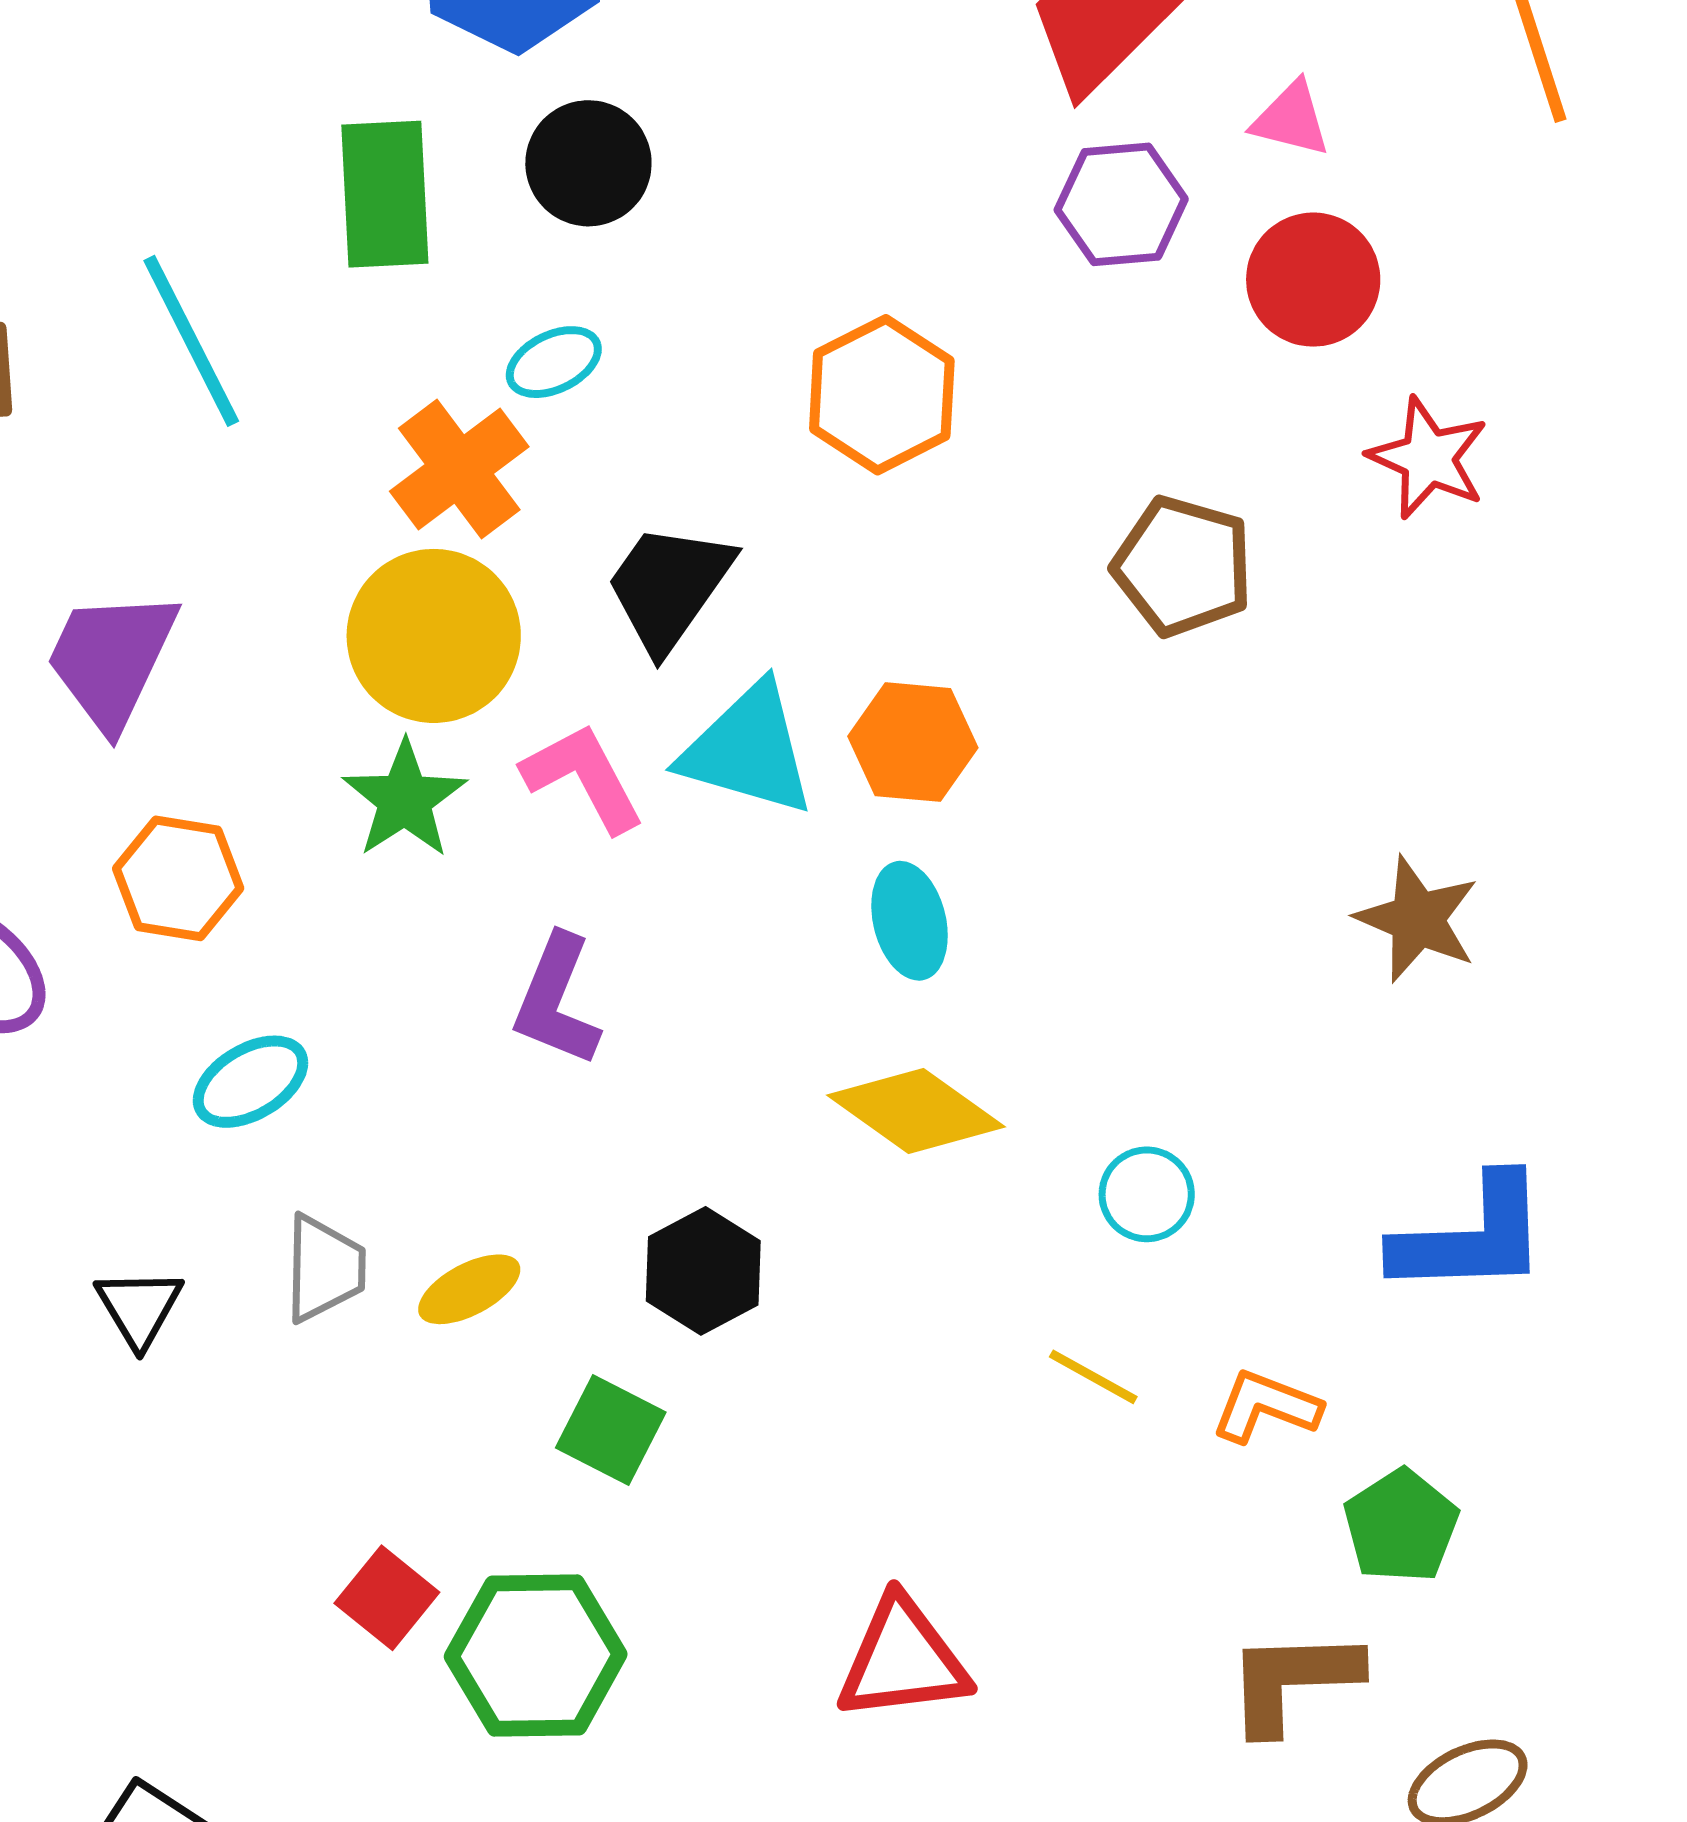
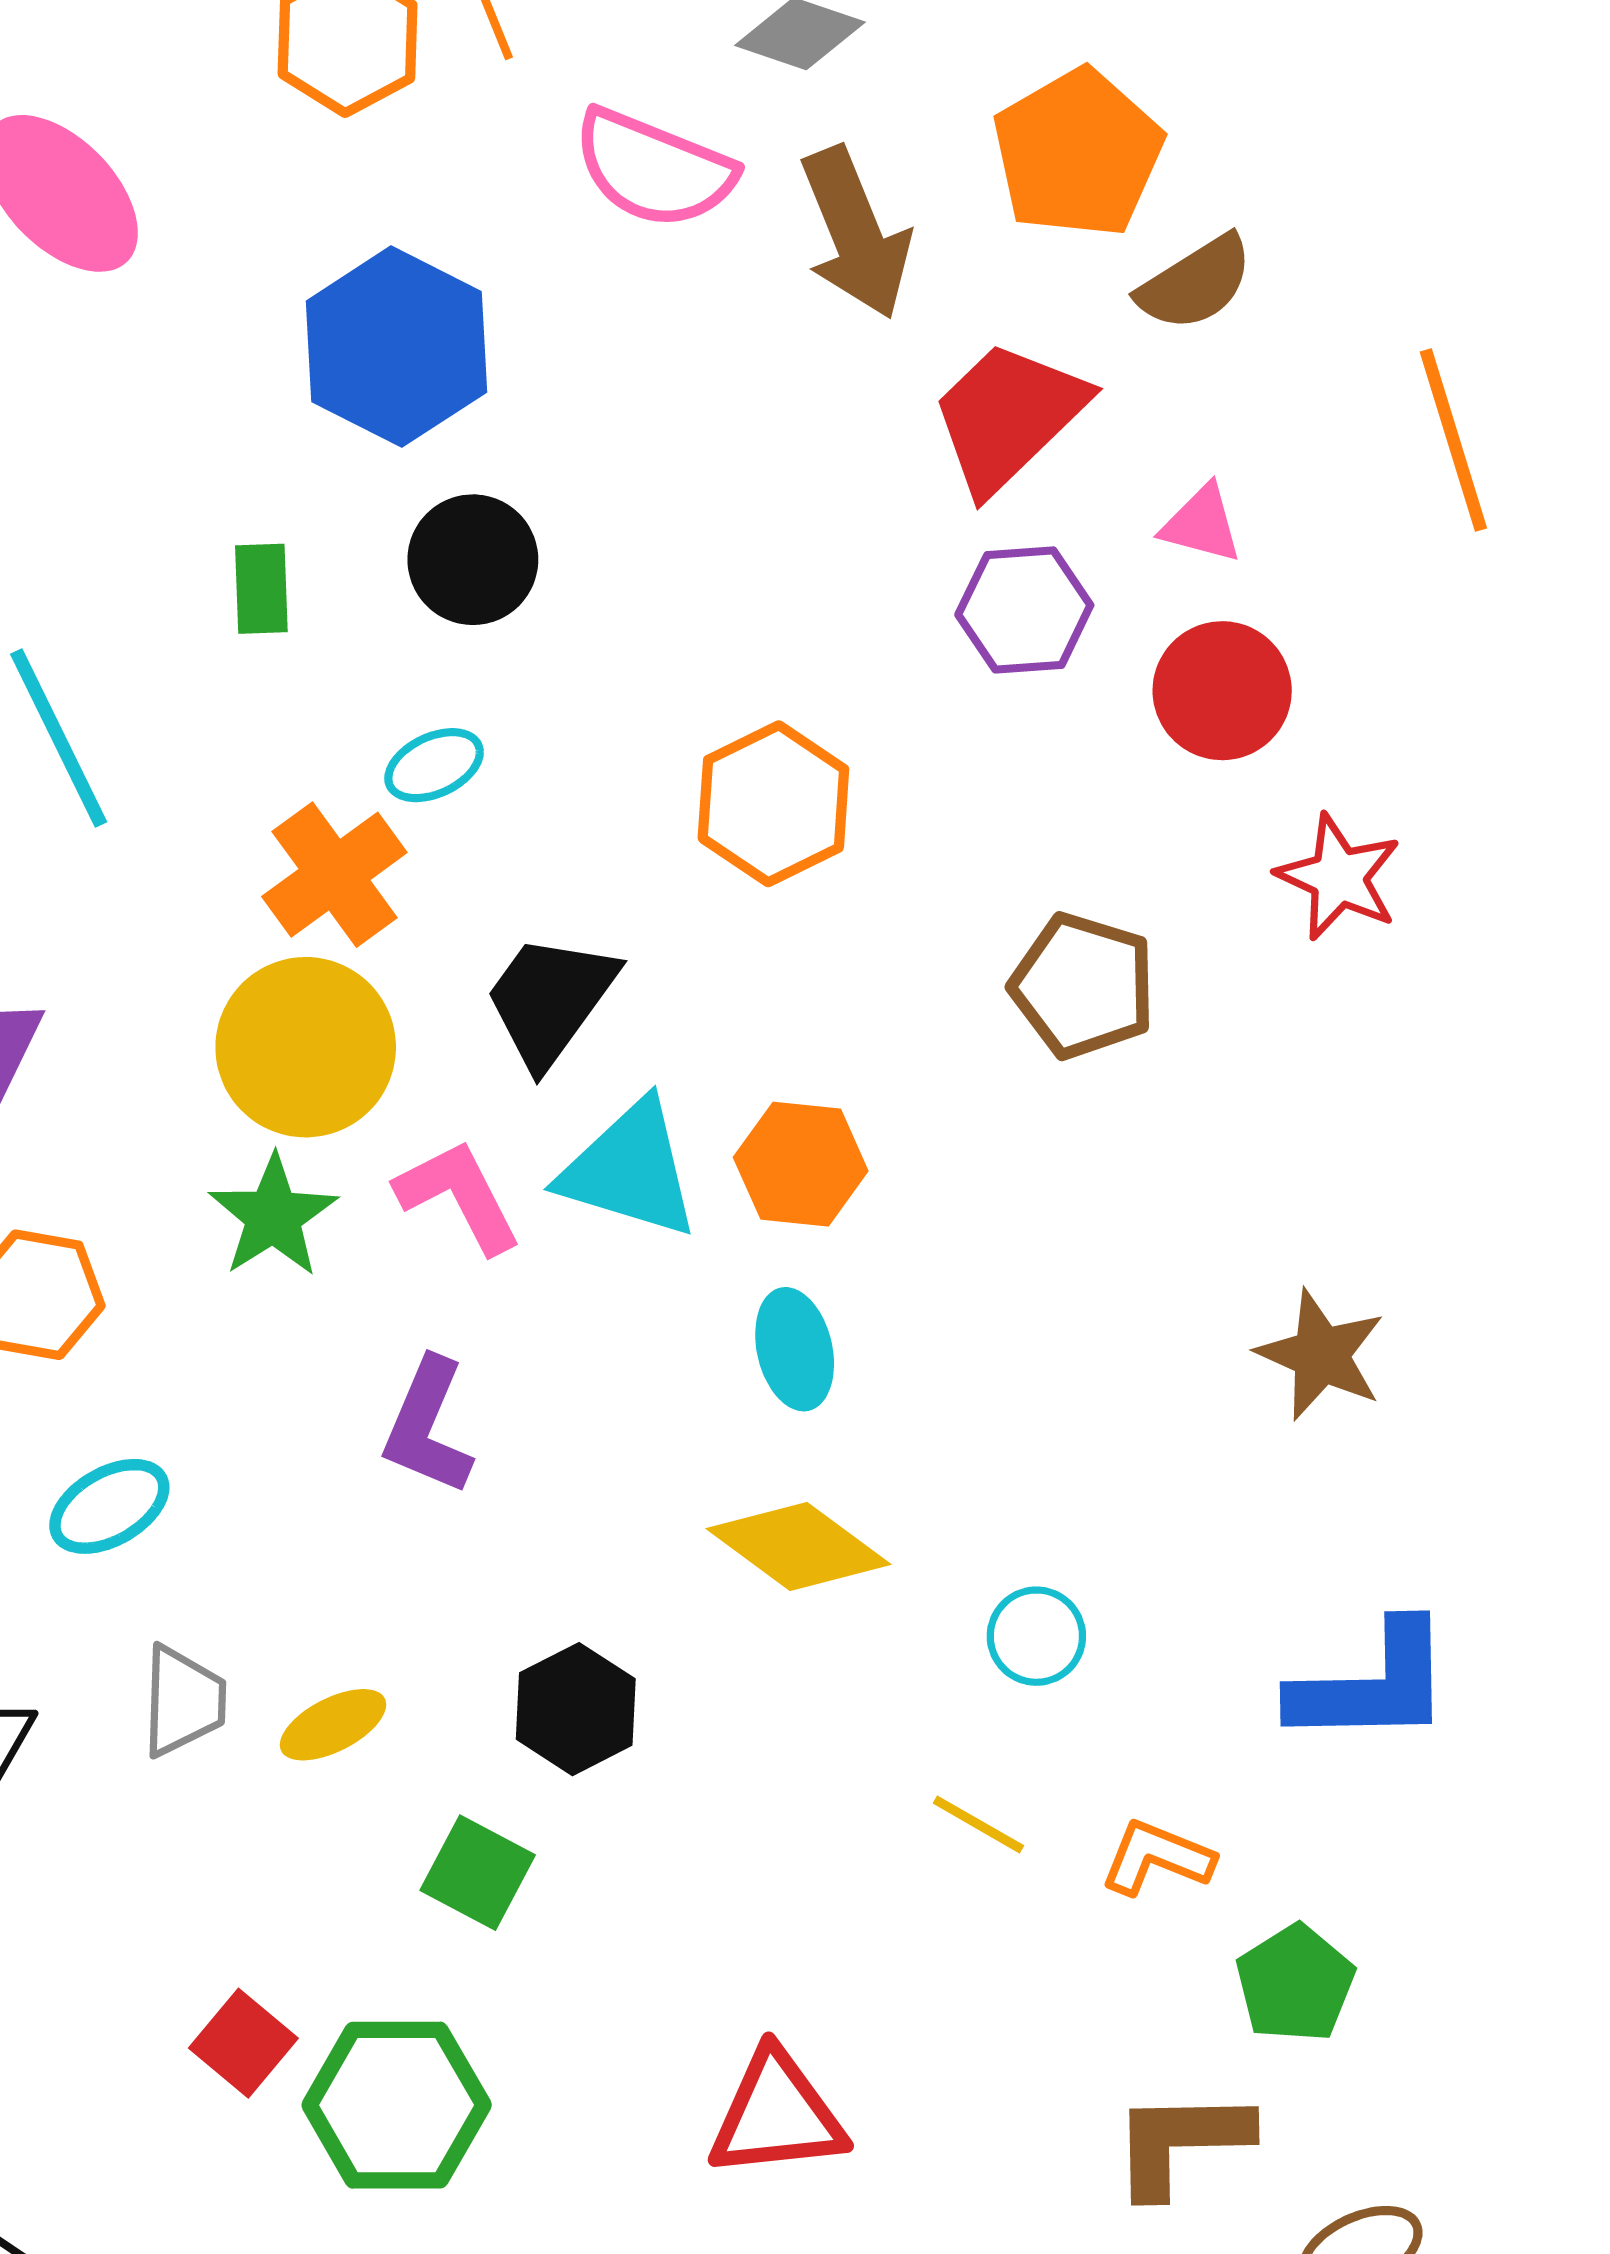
green rectangle: (385, 194) -> (261, 589), size x0.6

